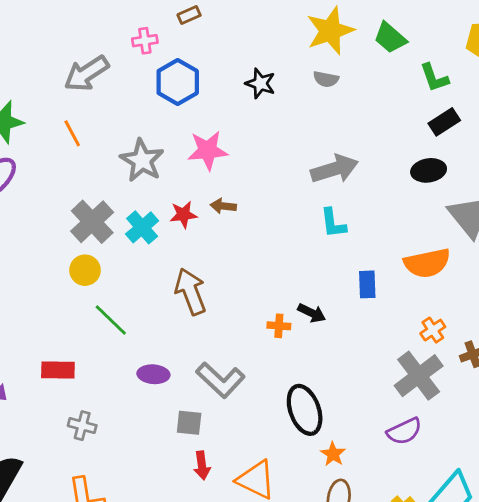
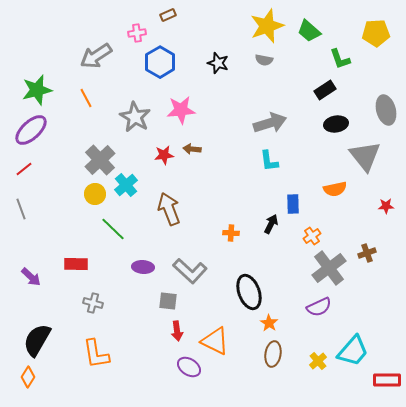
black rectangle: (444, 122) -> (325, 90), moved
cyan cross: (142, 227) -> (126, 185), moved
orange semicircle: (427, 263) -> (335, 189), size x0.7
black arrow: (312, 313) -> (271, 224), moved, turned -90
orange cross: (433, 330) -> (312, 236), moved

